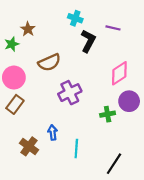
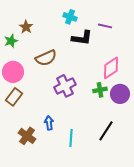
black L-shape: (88, 41) -> (82, 38), turned 70
green cross: (108, 114) -> (100, 90), moved
black line: (114, 164) -> (106, 131), moved

